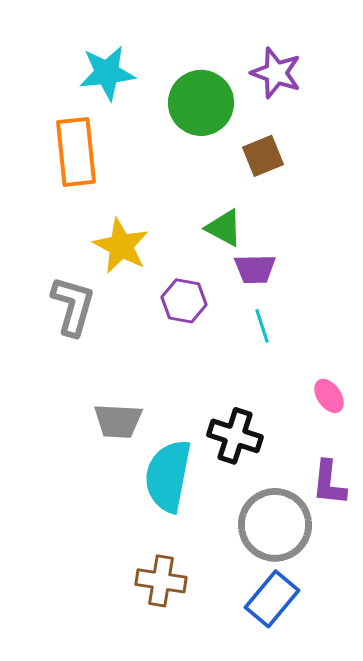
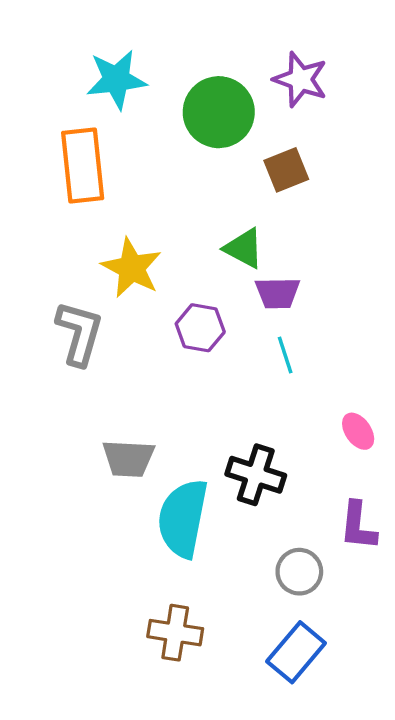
gray circle: (275, 525) -> (299, 572), size x0.6

